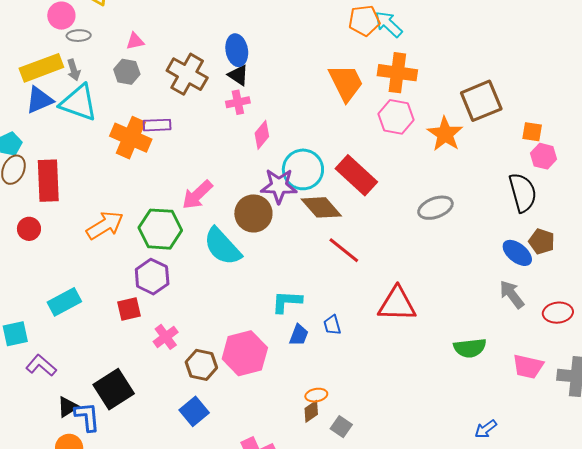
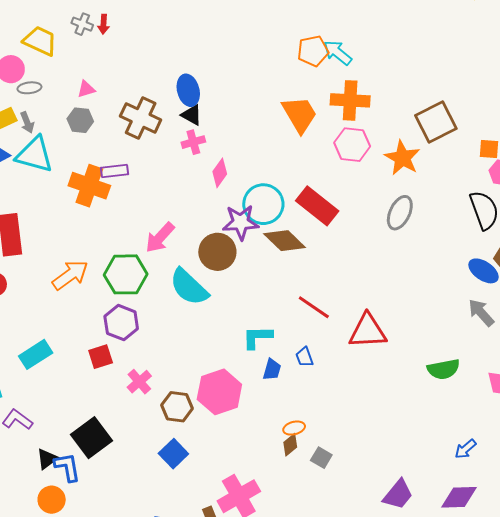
gray ellipse: (435, 208) -> (400, 213), moved, turned -40
red line: (344, 250) -> (314, 307), moved

